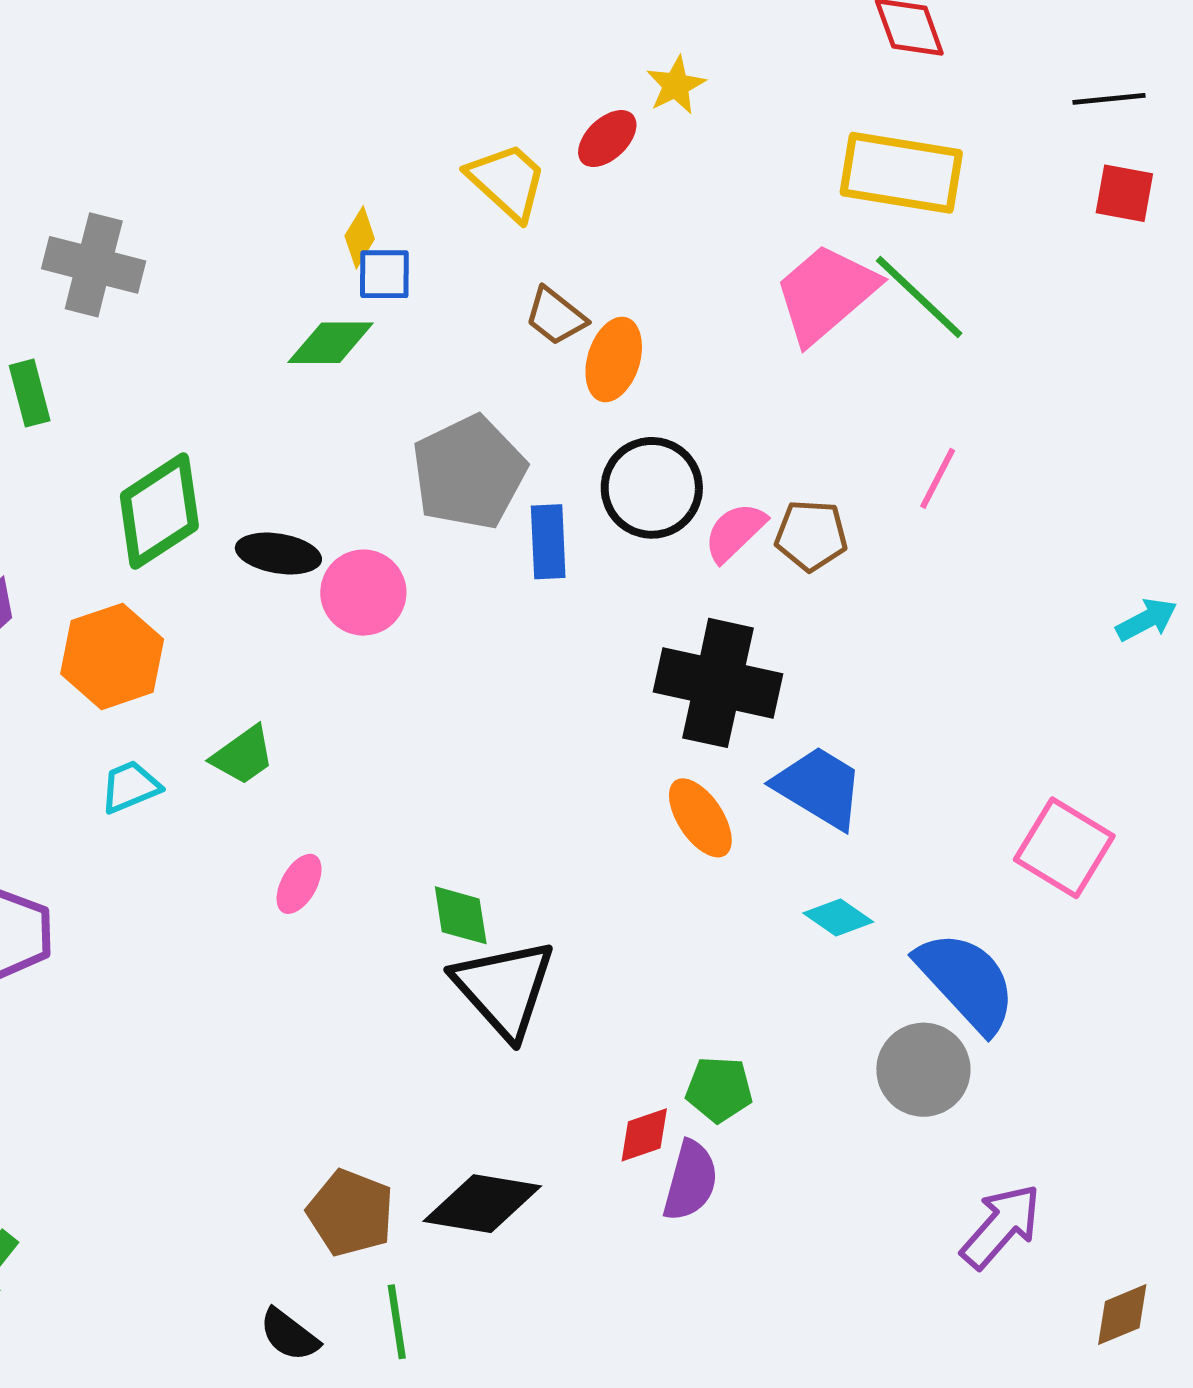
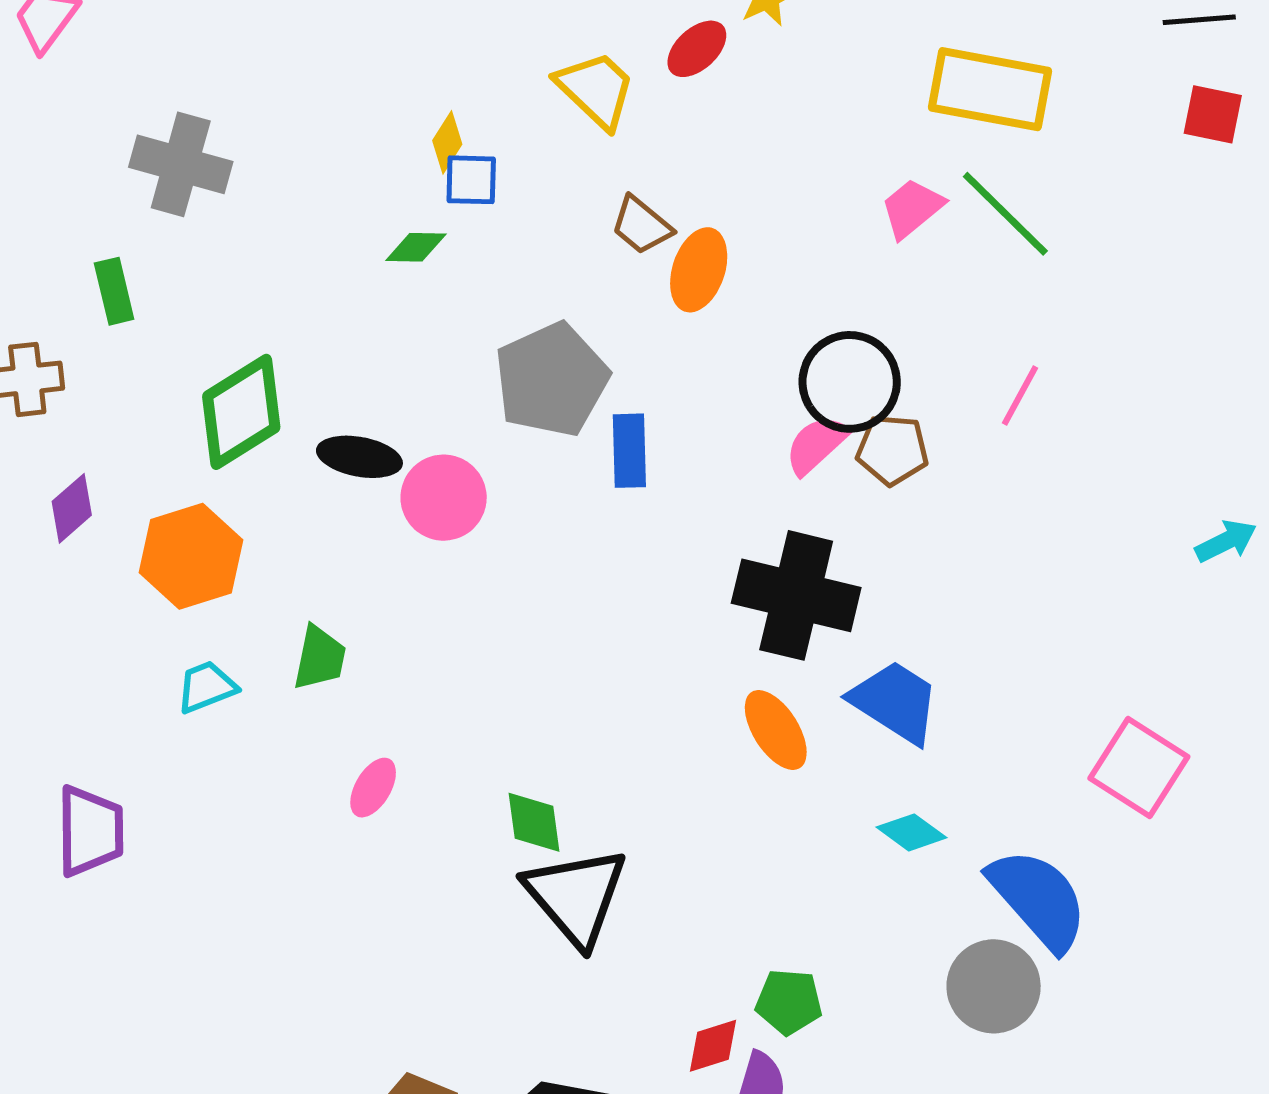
pink trapezoid: (826, 293) -> (912, 208), size x0.6
green diamond: (331, 343) -> (416, 247), size x0.7
black circle: (652, 488) -> (850, 382), moved
green trapezoid: (243, 755) -> (320, 658), turned -44

